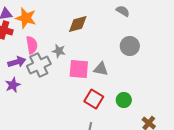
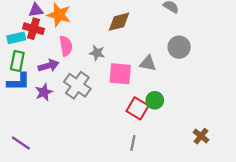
gray cross: (39, 65) -> (77, 85), moved, turned -30
gray triangle: (101, 69) -> (148, 63), moved
green circle: (124, 100) -> (155, 100), moved

